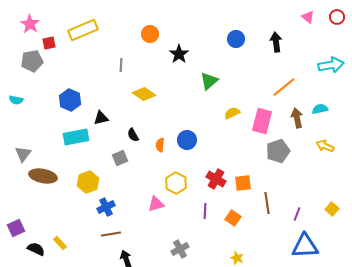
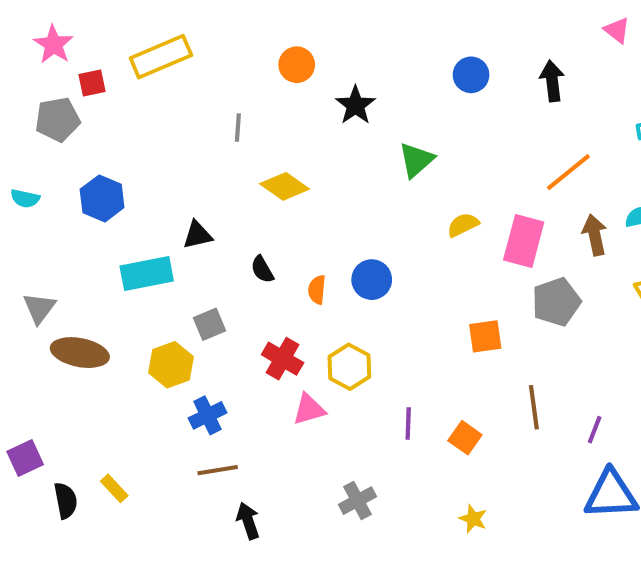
blue hexagon: (70, 100) -> (102, 198), moved
gray square: (120, 158) -> (210, 324), moved
red cross: (216, 179) -> (283, 359), moved
orange square: (243, 183) -> (485, 336), moved
black semicircle: (36, 249) -> (66, 501), turned 54

